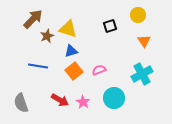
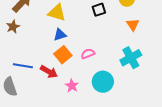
brown star: (47, 36) -> (13, 27), moved
blue line: (38, 66) -> (23, 66), moved
red arrow: (60, 100) -> (49, 72), moved

